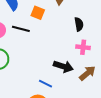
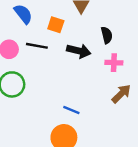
black arrow: (63, 66) -> (79, 51), moved

